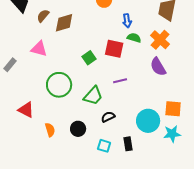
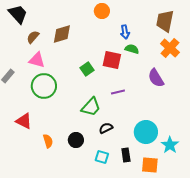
brown semicircle: (43, 16) -> (33, 37), moved
orange cross: (160, 40) -> (170, 48), moved
green circle: (59, 85) -> (44, 86), moved
orange square: (173, 109) -> (150, 165), moved
cyan star: (172, 134) -> (170, 145), turned -30

